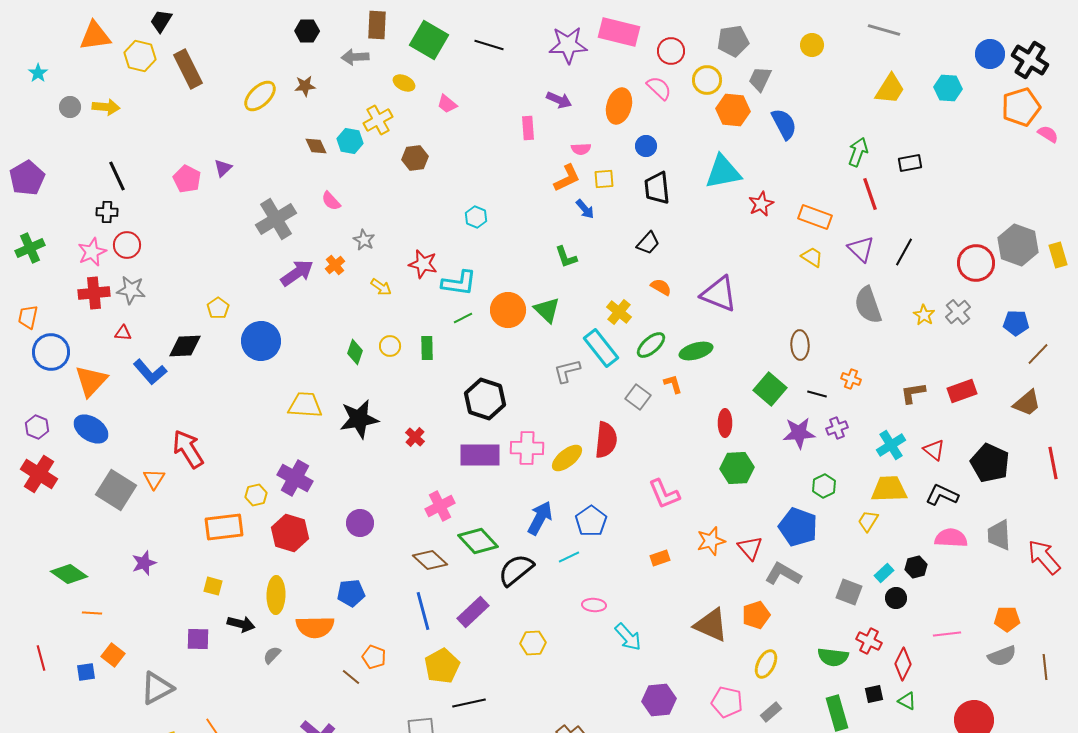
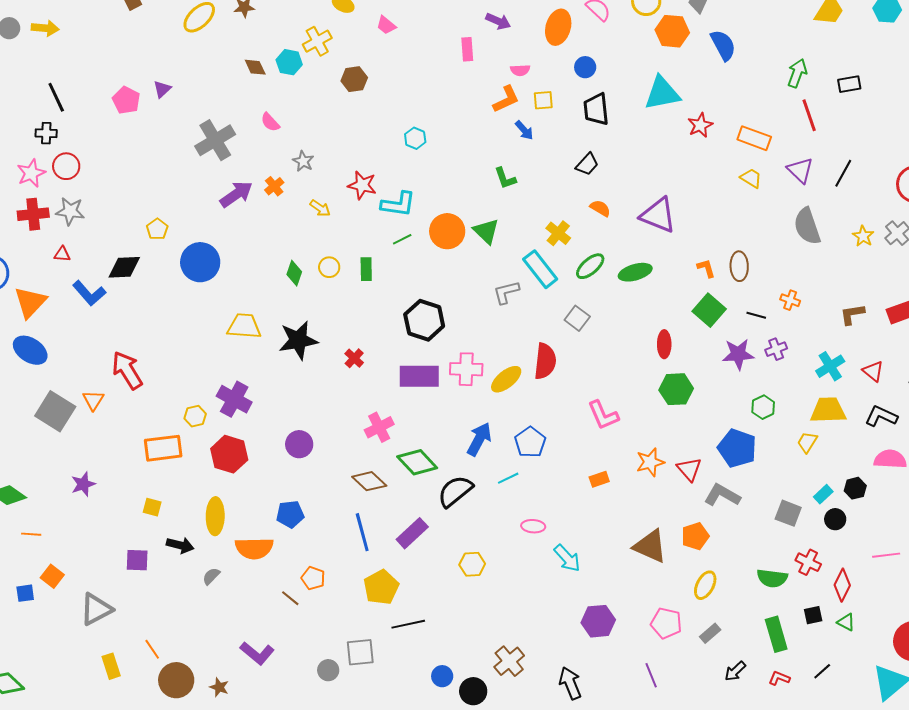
orange L-shape: (673, 384) -> (706, 268), moved

